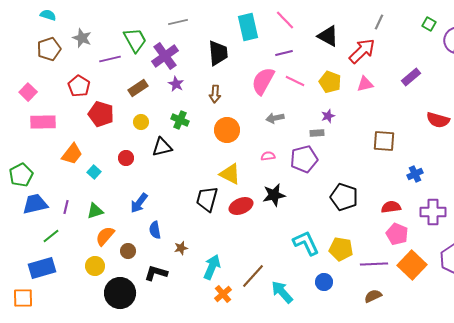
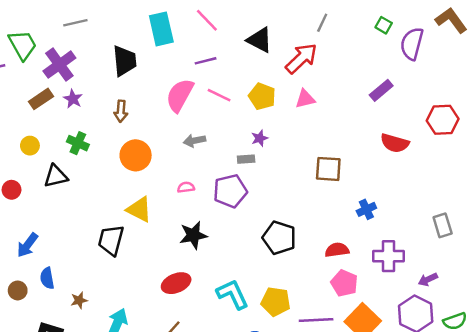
purple rectangle: (411, 77) -> (381, 90), moved
brown rectangle: (138, 88) -> (41, 99), moved
red ellipse: (241, 206) -> (176, 283), moved
brown circle: (128, 251) -> (18, 290), moved

